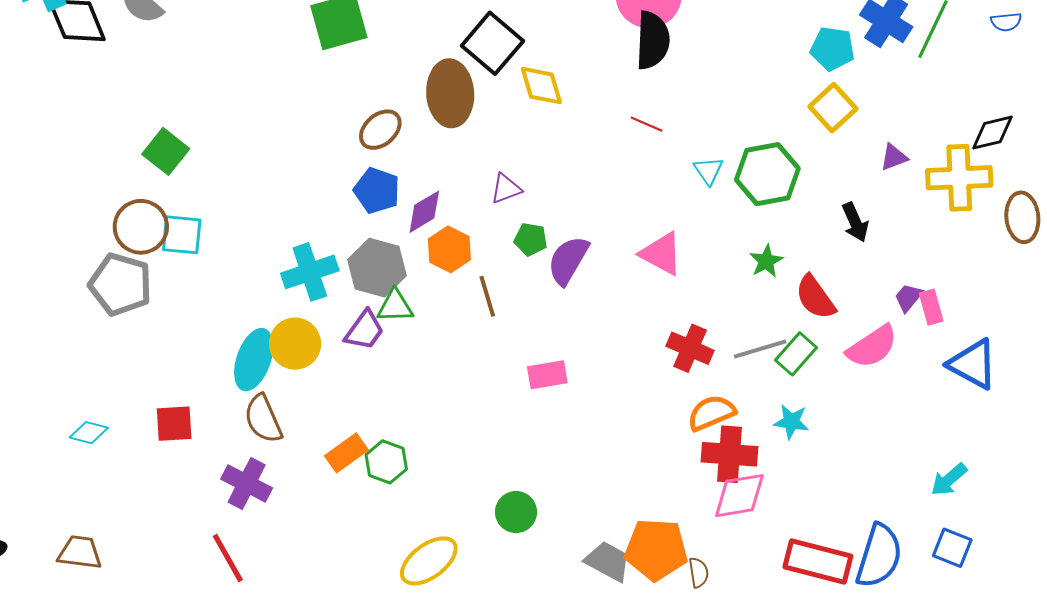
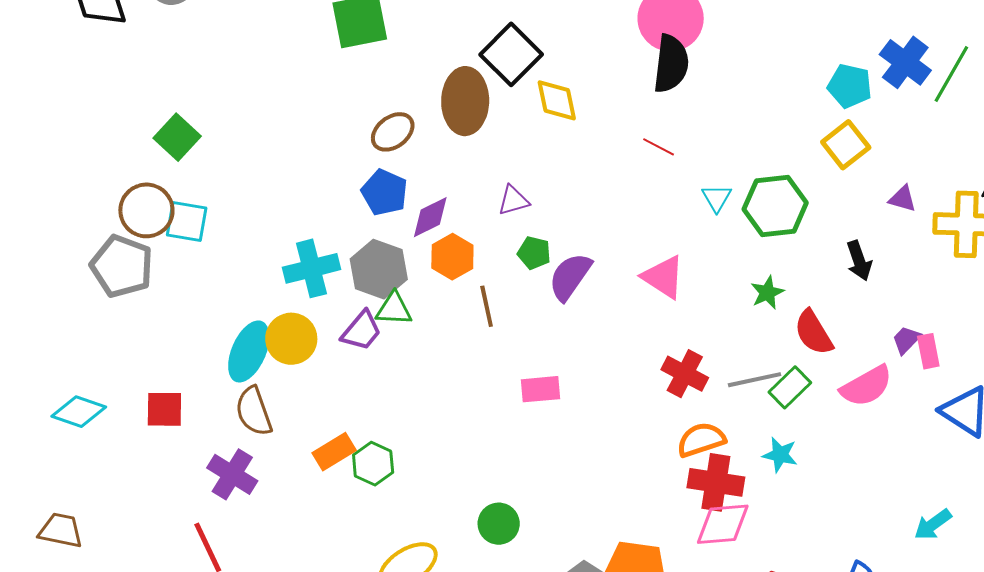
purple triangle: (894, 157) -> (903, 199), turned 32
cyan diamond: (89, 433) -> (79, 412), size x1.4

